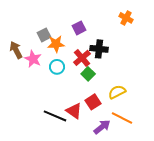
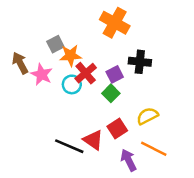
orange cross: (126, 18) -> (115, 23), moved, size x1.6
purple square: (79, 28) -> (115, 74), moved
black cross: (99, 49) -> (140, 62), moved
red cross: (82, 58) -> (86, 73), moved
purple arrow: (102, 127) -> (129, 160), turned -78

